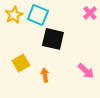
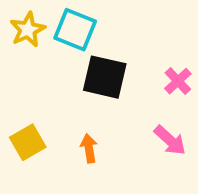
pink cross: (90, 13) -> (178, 81), moved
yellow square: (21, 63) -> (28, 142), moved

